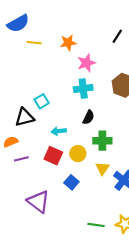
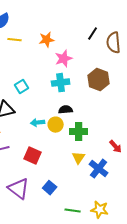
cyan square: (42, 101) -> (22, 87), moved
black semicircle: (88, 117) -> (66, 110), turned -120
yellow circle: (78, 154) -> (56, 125), moved
red square: (53, 156) -> (33, 156), moved
blue square: (71, 182) -> (50, 188), moved

